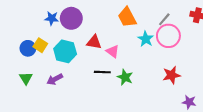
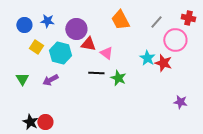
purple circle: (71, 18) -> (76, 29), moved
pink circle: (168, 36) -> (175, 40), moved
cyan star: (146, 39) -> (147, 58), moved
blue circle: (28, 48) -> (24, 25), moved
red star: (172, 75) -> (163, 63), moved, turned 30

